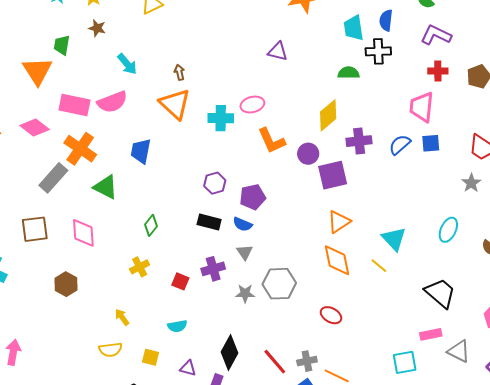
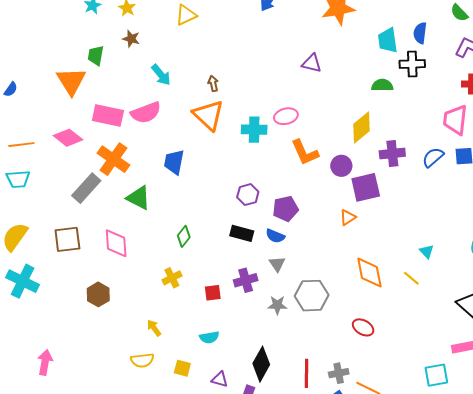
orange triangle: (339, 222) -> (348, 217), moved, size x0.7
cyan triangle: (394, 239) -> (427, 251), size x0.6
red square: (180, 281) -> (213, 293), turned -30
red line: (275, 362) -> (307, 373), turned 40

